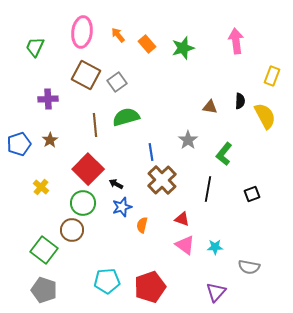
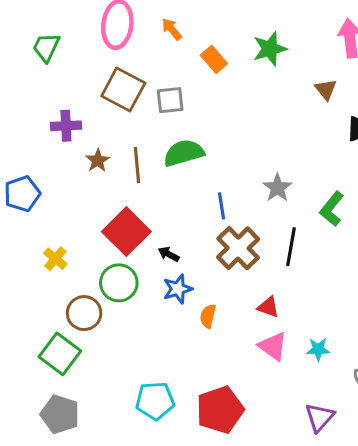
orange rectangle: (147, 44) -> (214, 59), moved
gray square: (117, 82) -> (170, 100), turned 30
brown triangle: (210, 107) -> (326, 90), moved, turned 42
brown star: (50, 140) -> (98, 161), moved
black line: (208, 189) -> (291, 247), moved
brown circle: (72, 230) -> (84, 313), moved

